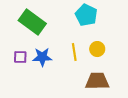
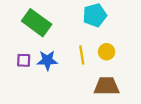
cyan pentagon: (86, 15) -> (95, 15), turned 30

